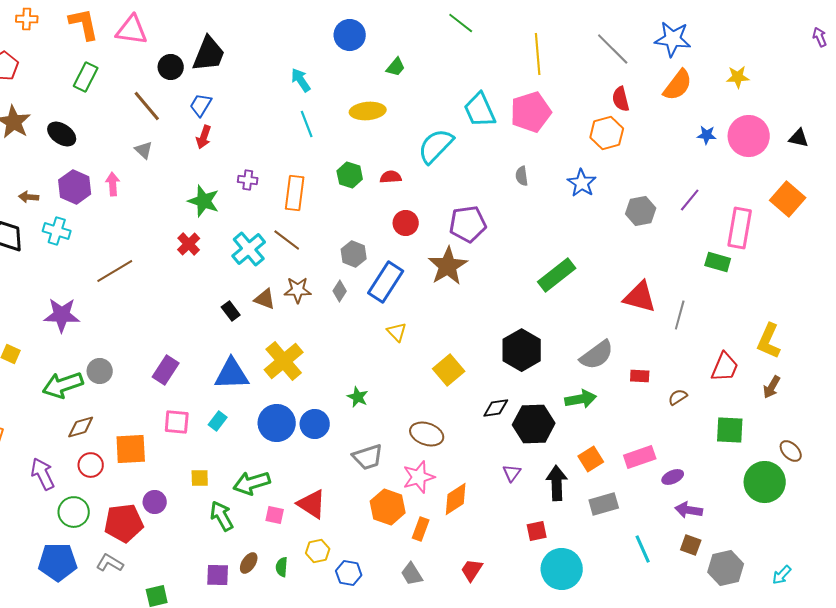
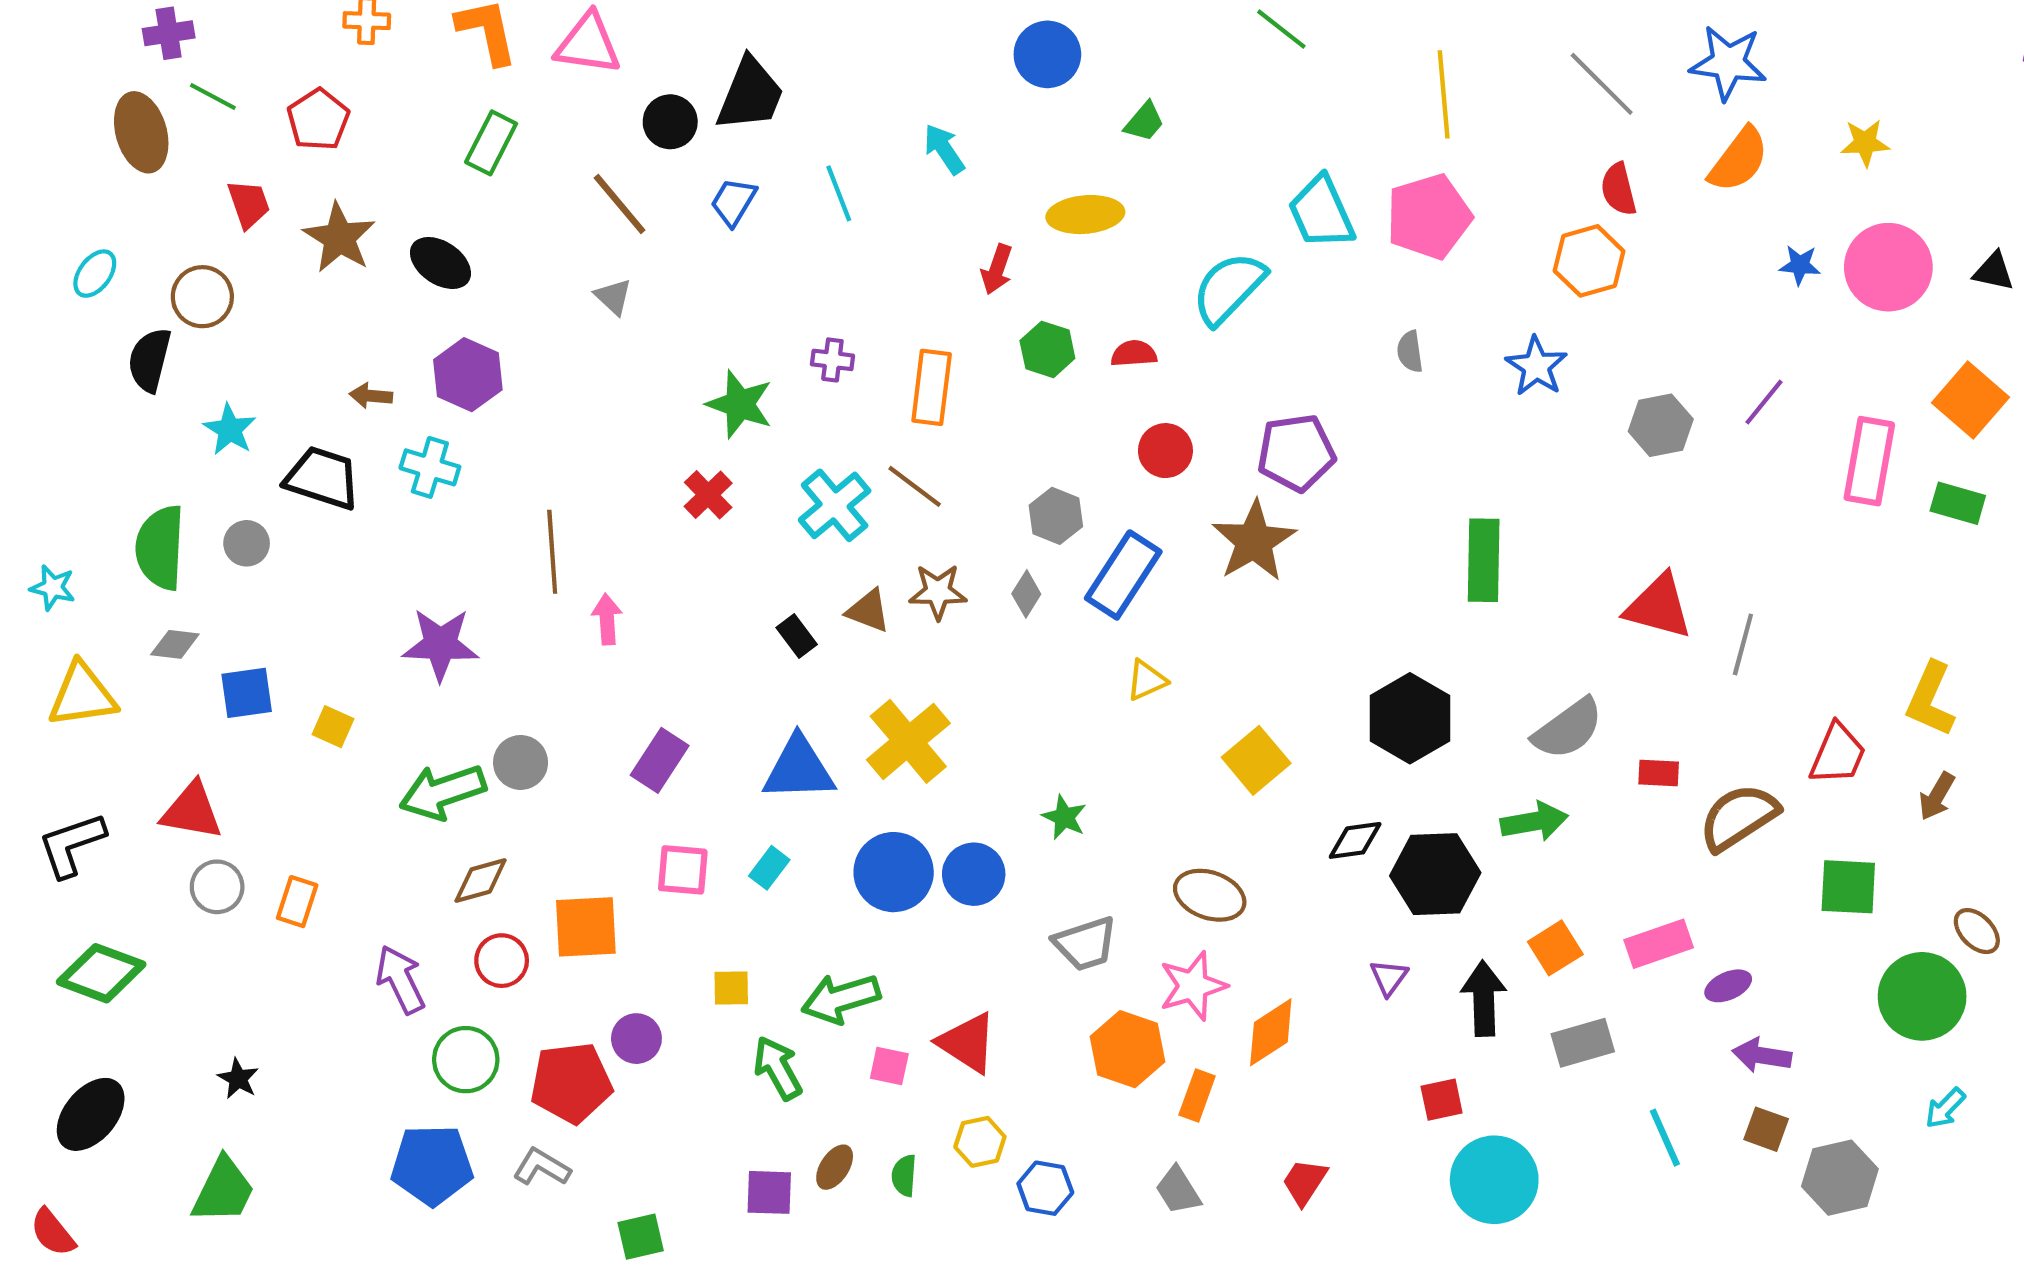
cyan line: (307, 124) -> (839, 193), moved
red arrow: (204, 137) -> (997, 269), moved
pink arrow: (113, 184) -> (607, 619), moved
green rectangle: (718, 262) -> (1958, 503), moved
brown line: (115, 271) -> (552, 552), turned -63
green rectangle: (557, 275) -> (1484, 560), turned -51
yellow triangle: (397, 332) -> (1146, 680), turned 50
brown semicircle: (678, 397) -> (1739, 817), size x2.0
cyan arrow: (782, 575) -> (1945, 1108), moved

